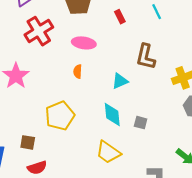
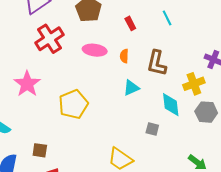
orange semicircle: (78, 71) -> (124, 56), moved
cyan diamond: (112, 114) -> (171, 105), moved
yellow pentagon: (60, 116) -> (73, 104), moved

